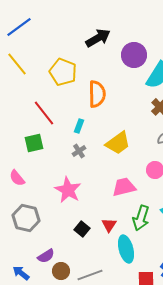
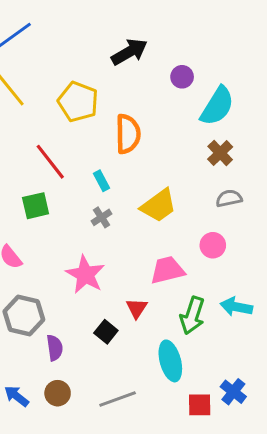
purple circle: (134, 55) -> (182, 77), size x0.6
cyan rectangle: (79, 126) -> (101, 181), turned -48
red triangle: (109, 225) -> (137, 308), moved
purple semicircle: (46, 256) -> (55, 348), moved, turned -66
brown circle: (61, 271) -> (58, 393), moved

